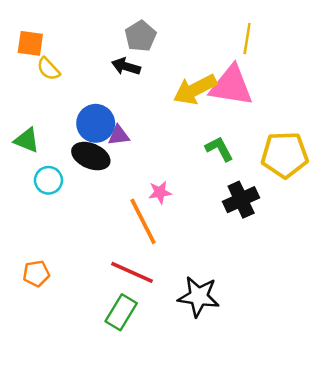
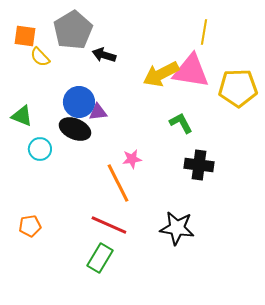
gray pentagon: (140, 36) -> (73, 30), moved, size x1.5
yellow pentagon: (285, 155) -> (238, 88), moved
black cross: (241, 200) -> (199, 165), turned 32
black star: (199, 297) -> (177, 228), moved

